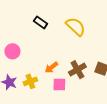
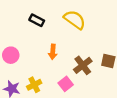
orange arrow: (51, 67) -> (53, 52), moved, turned -40
pink square: (59, 85) -> (66, 84), turned -32

